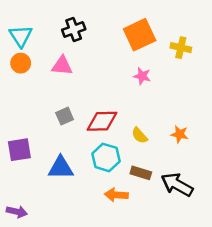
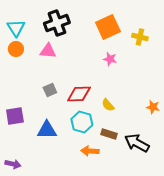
black cross: (74, 30) -> (57, 23), size x1.4
orange star: (180, 134) -> (153, 107), moved

